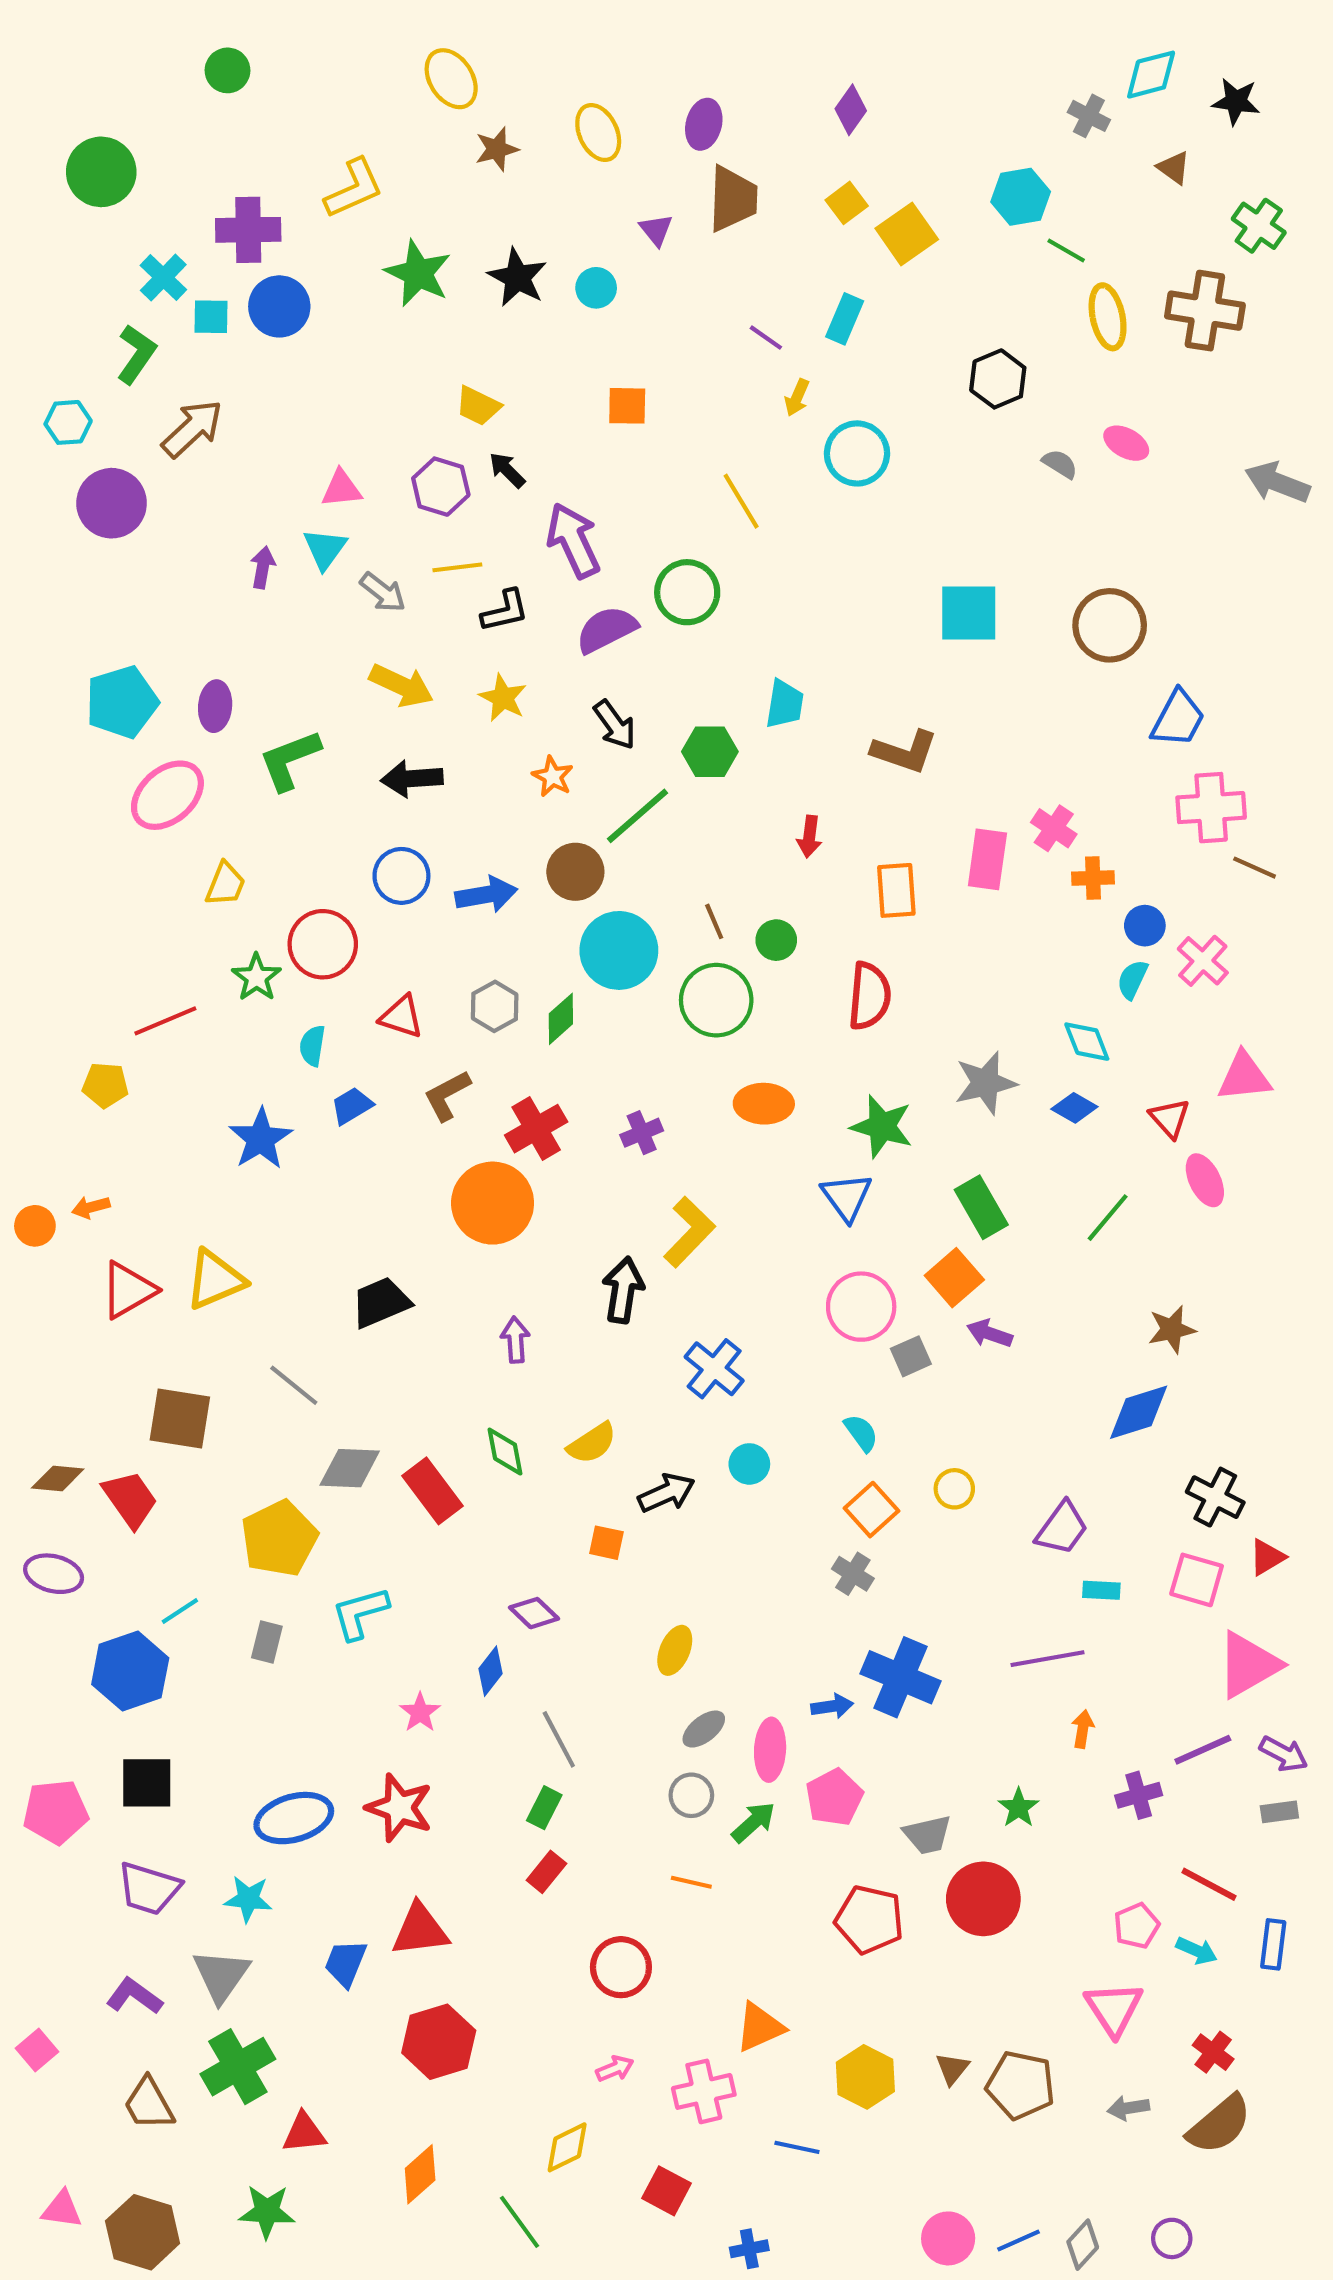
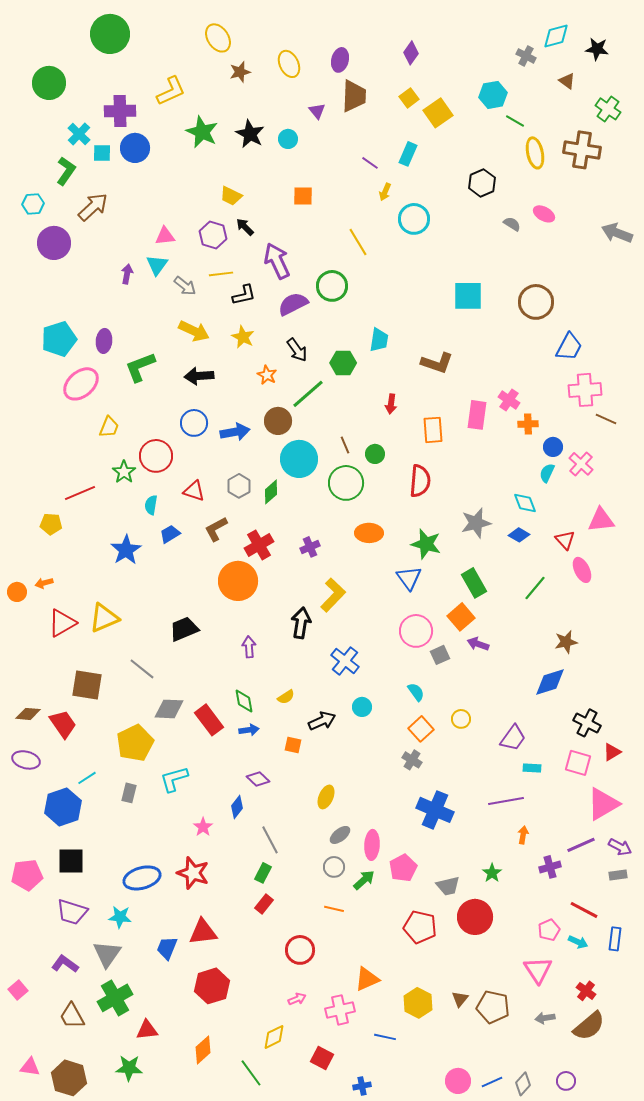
green circle: (228, 70) -> (110, 34), size x1.8
yellow semicircle: (592, 1443) -> (286, 697), size x0.7
blue arrow: (832, 1706) -> (249, 730), moved

